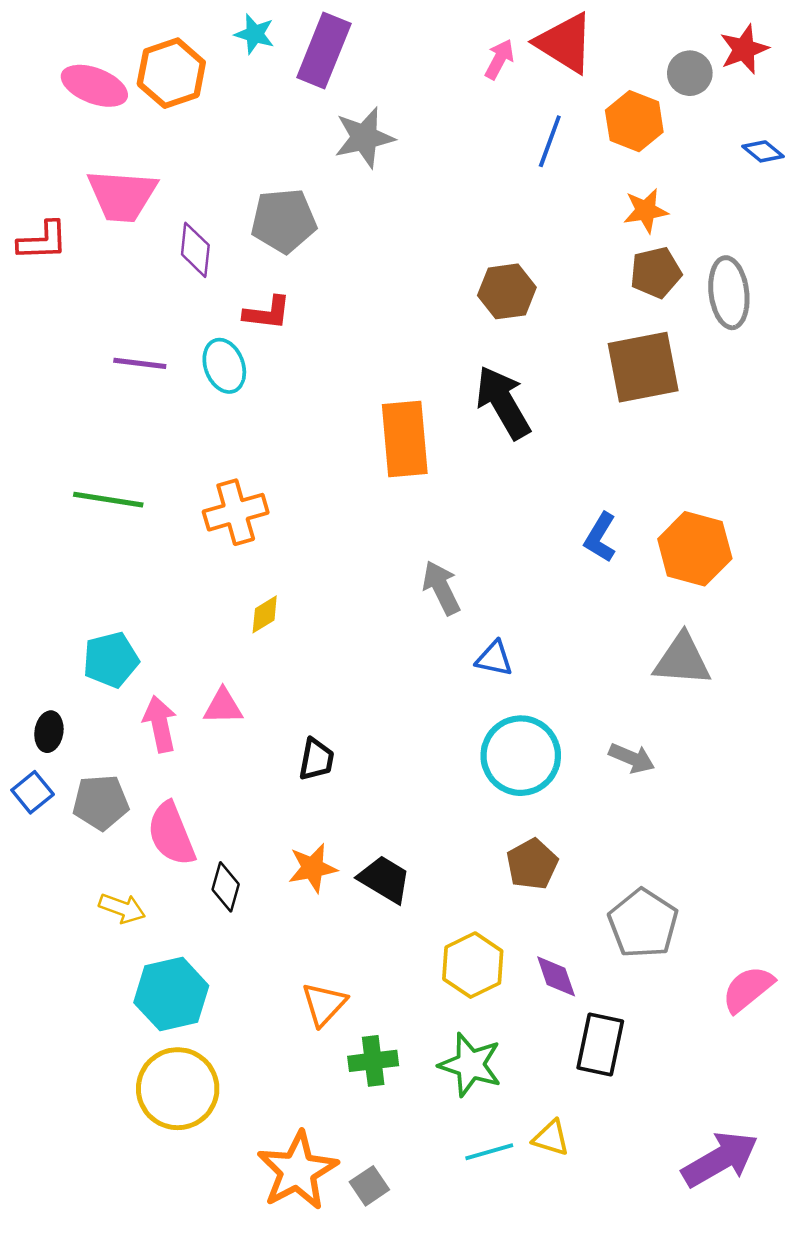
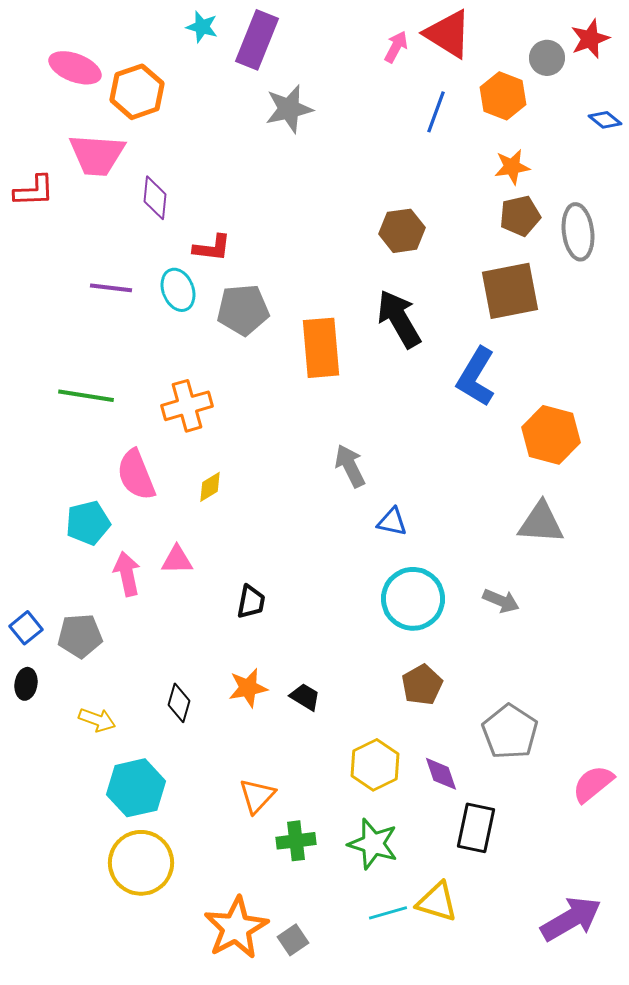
orange hexagon: (171, 73) -> (137, 92), moved
gray pentagon: (284, 221) -> (243, 310), moved
blue L-shape: (600, 537) -> (476, 377), moved, size x1.5
black ellipse: (49, 732) -> (26, 684), moved
pink semicircle: (171, 834) -> (136, 475), moved
black trapezoid: (385, 879) -> (305, 697), size x0.7
yellow triangle: (551, 1138) -> (437, 902), size x1.4

